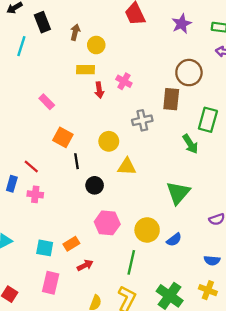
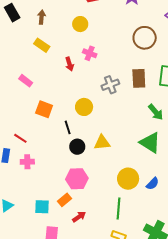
yellow circle: (96, 45) -> (80, 24), moved
yellow rectangle: (86, 70) -> (42, 45), moved, turned 42
brown rectangle: (171, 99) -> (139, 78), moved
green arrow: (190, 144) -> (156, 112), moved
black line: (76, 161) -> (68, 127), moved
yellow triangle: (127, 167) -> (102, 143), moved
green triangle: (178, 193) -> (150, 143), turned -30
pink hexagon: (107, 223) -> (77, 179), moved

